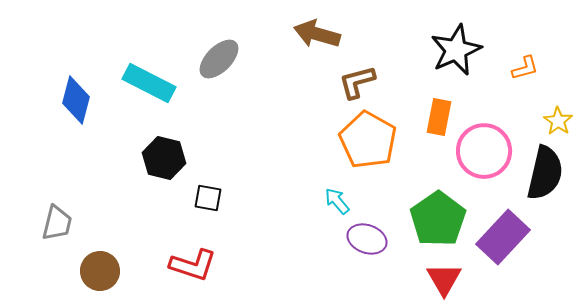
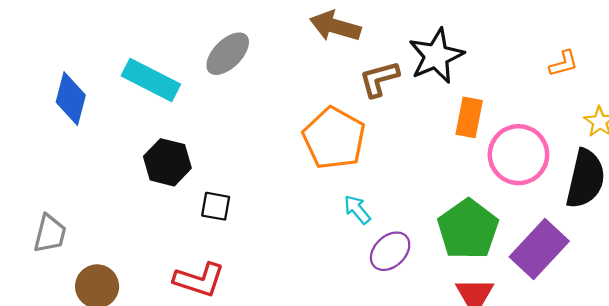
black star: (456, 50) -> (436, 56), moved
orange pentagon: (368, 140) -> (334, 138), moved
purple ellipse: (367, 239) -> (390, 251), turned -63

